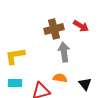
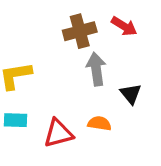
orange semicircle: (60, 78) -> (99, 123), moved
black triangle: (85, 84) -> (131, 94), moved

